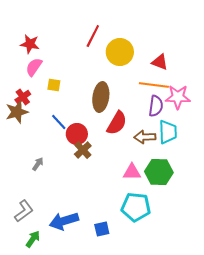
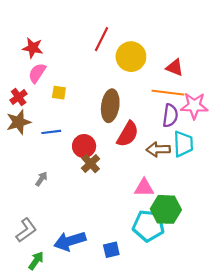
red cross: (23, 97) -> (19, 97), moved
blue line: (59, 122) -> (51, 132), moved, turned -54
green hexagon: (159, 172) -> (166, 209), moved

